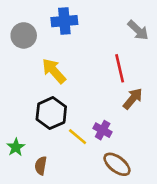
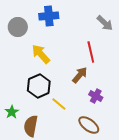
brown arrow: (133, 99) -> (80, 75), moved
purple cross: (103, 130) -> (96, 96), moved
brown semicircle: (41, 166) -> (31, 126), size x1.5

